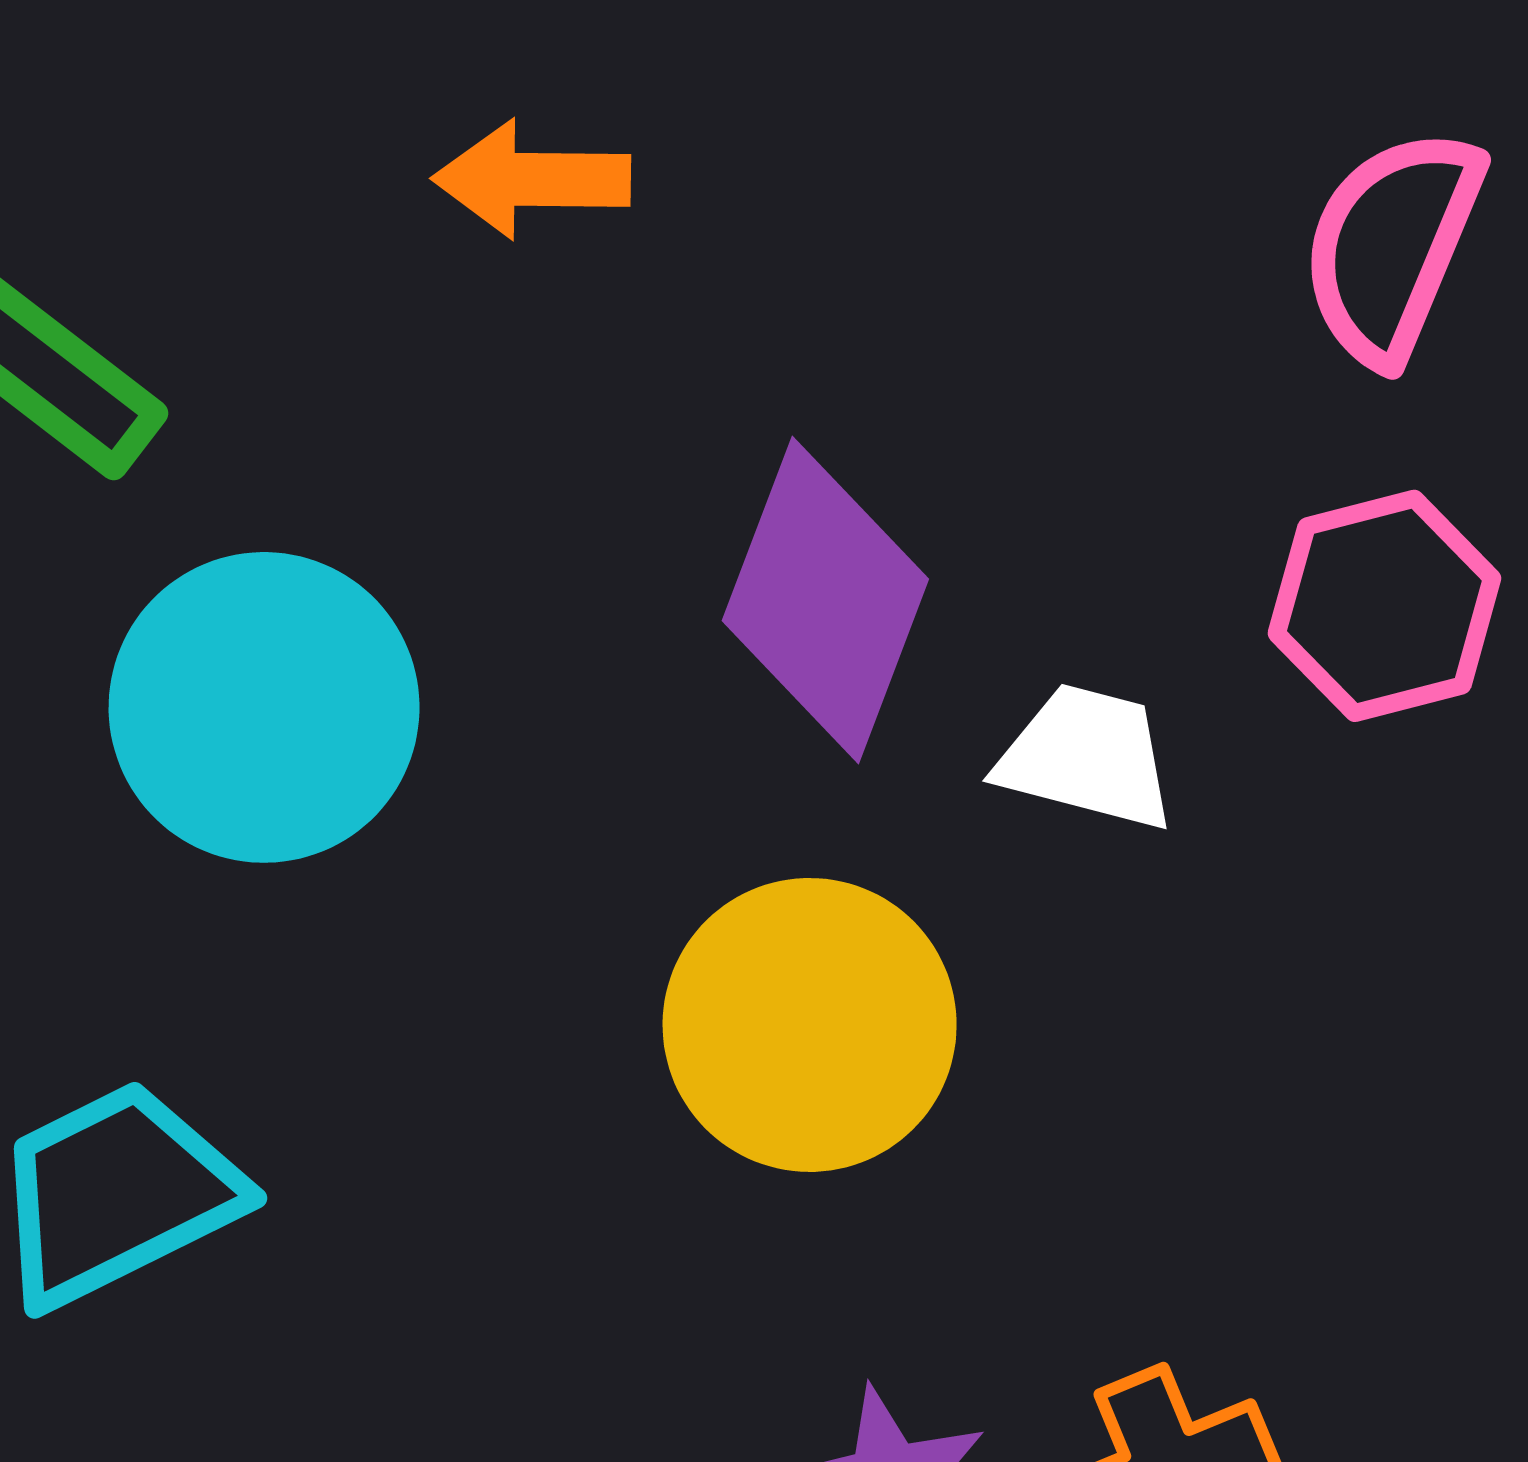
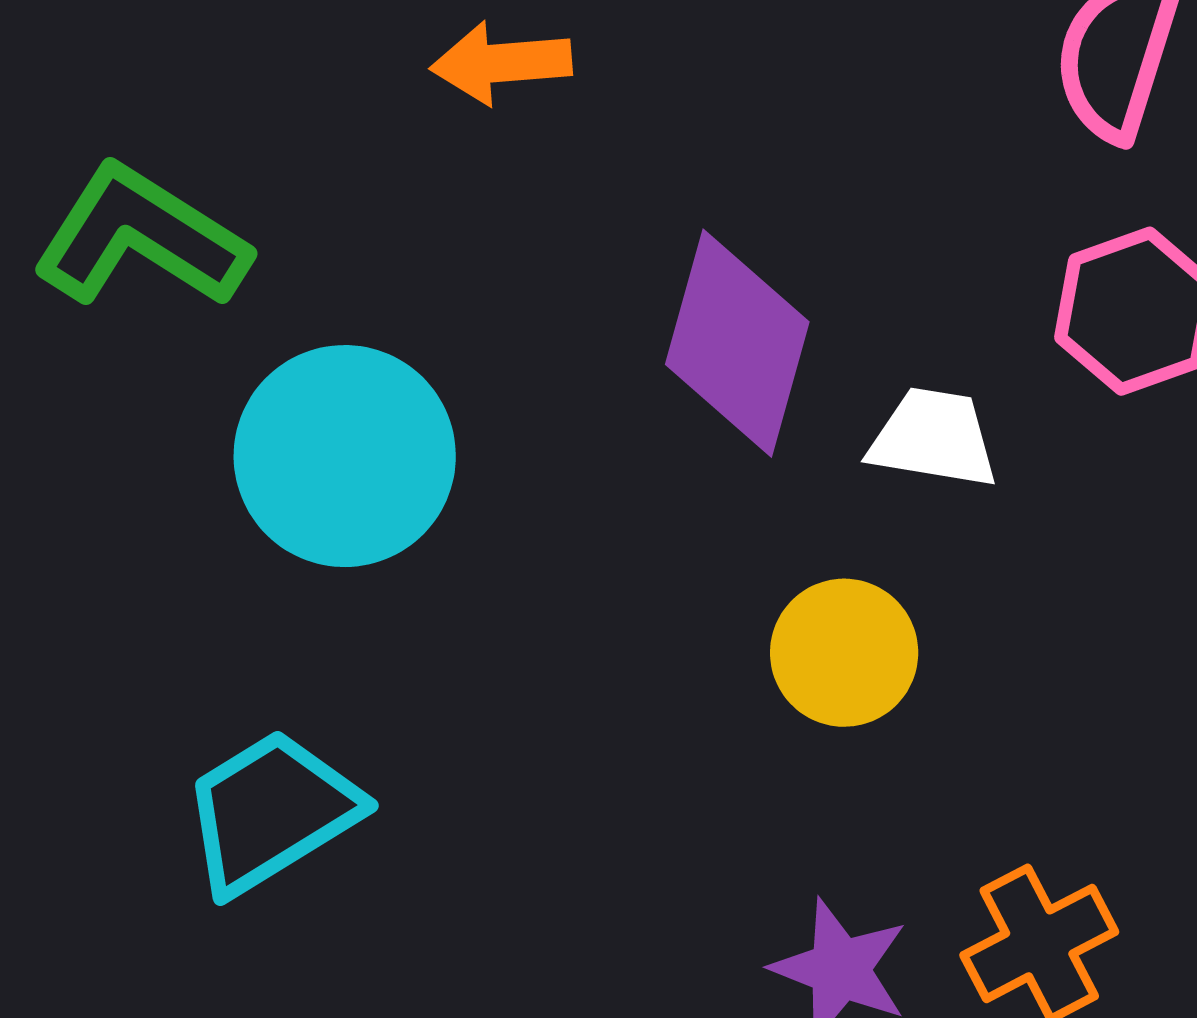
yellow circle: (810, 1025) -> (844, 653), moved, size x0.7

